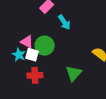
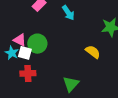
cyan arrow: (64, 22) -> (68, 13), moved
green triangle: (74, 73) -> (71, 84), moved

